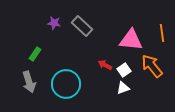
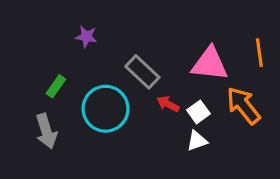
gray rectangle: (82, 26) -> (142, 72), moved
cyan circle: (66, 84) -> (106, 109), moved

